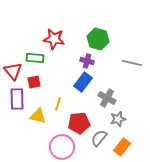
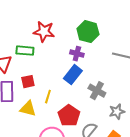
red square: (34, 82) -> (28, 82), moved
gray star: (118, 119) -> (117, 112), moved
red pentagon: (79, 123) -> (69, 116), turned -30

